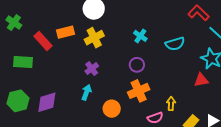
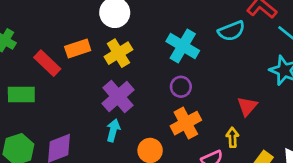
cyan cross: (140, 36) -> (183, 46), size x1.6
cyan semicircle: (175, 44) -> (231, 31), moved
purple cross: (92, 69) -> (118, 97), size x1.6
red triangle: (201, 80) -> (247, 106), moved, turned -35

